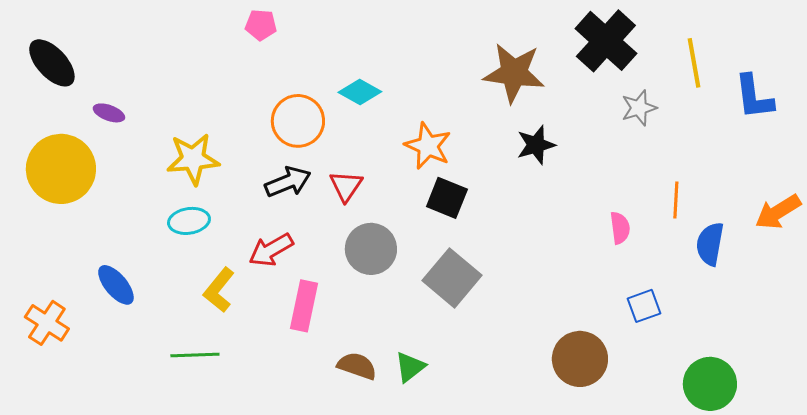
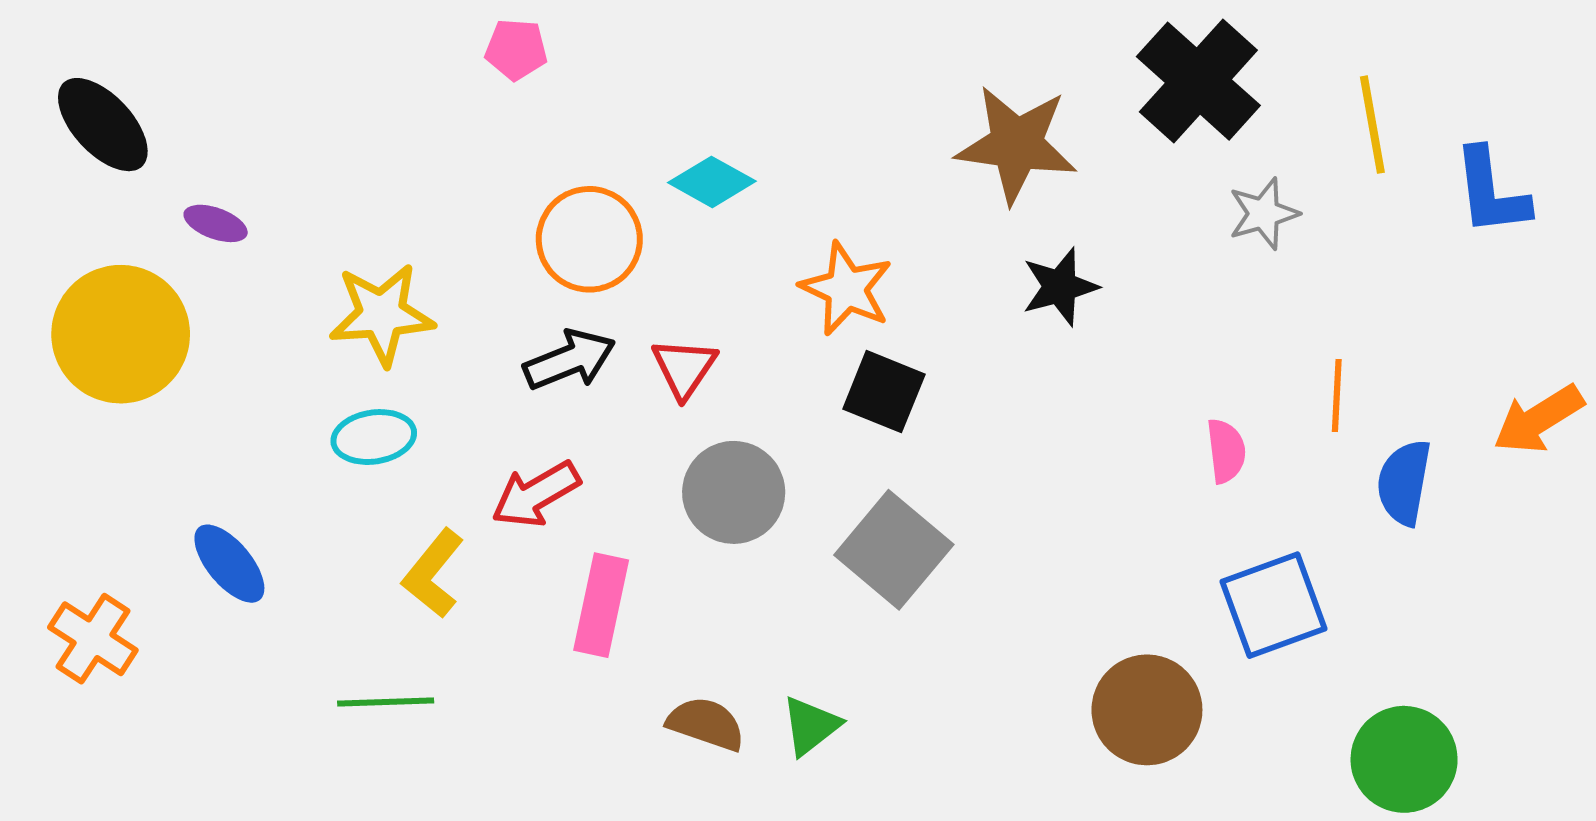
blue square: (644, 306) -> (1274, 605), size x1.6

